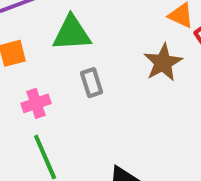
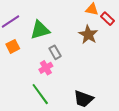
pink cross: (36, 103) -> (46, 68), moved

